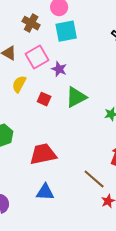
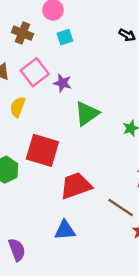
cyan square: (66, 31) -> (65, 37), size x0.6
red square: (44, 99) -> (42, 150), moved, size x2.0
red trapezoid: (43, 154) -> (76, 186), moved

